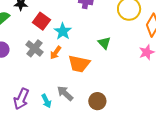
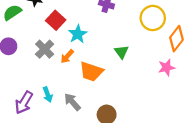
cyan arrow: (46, 101) -> (48, 95), moved

